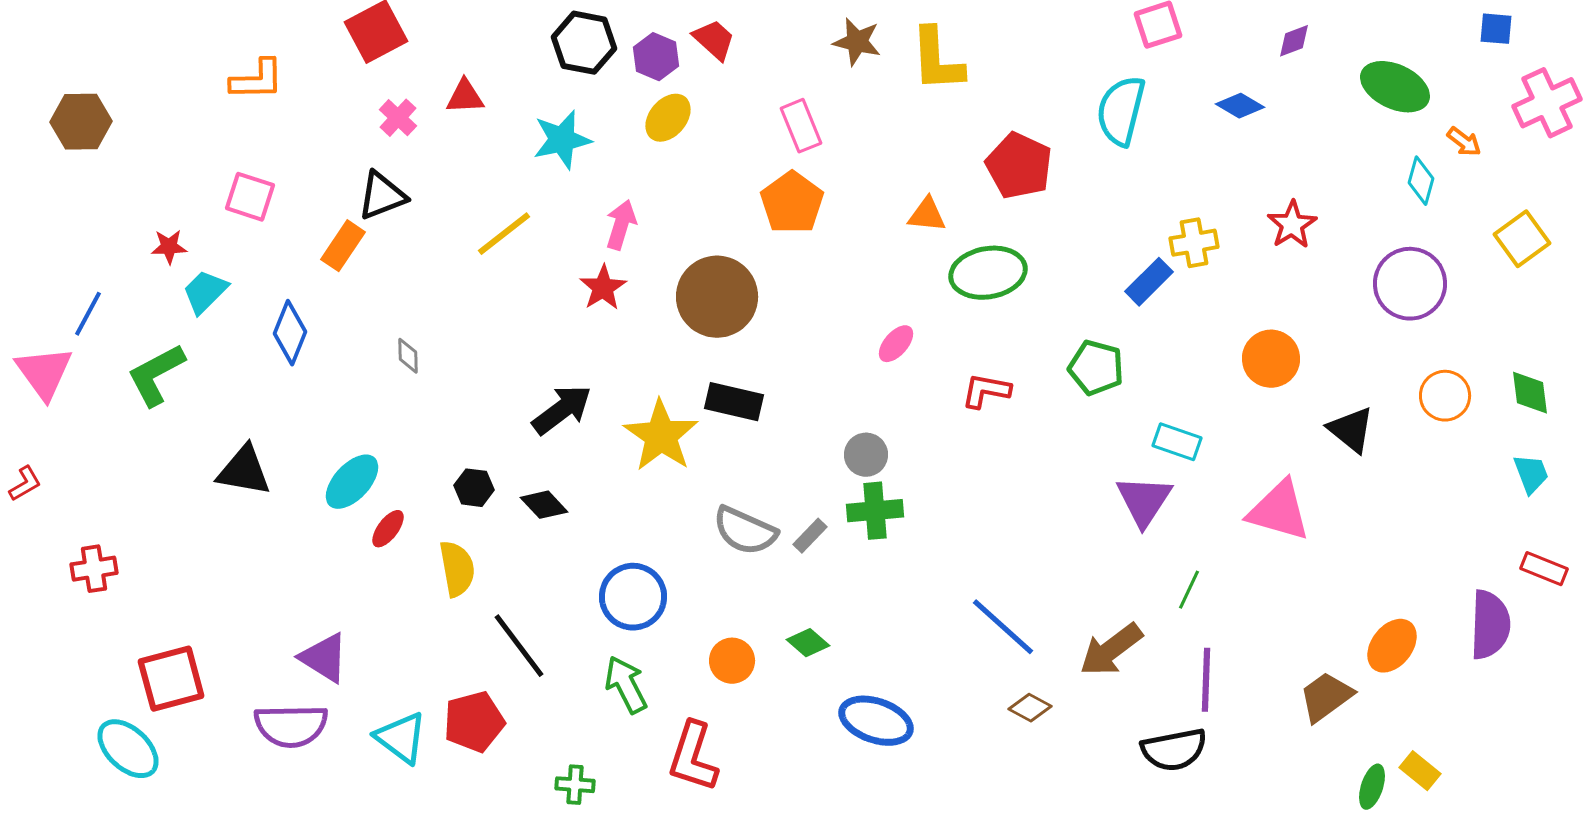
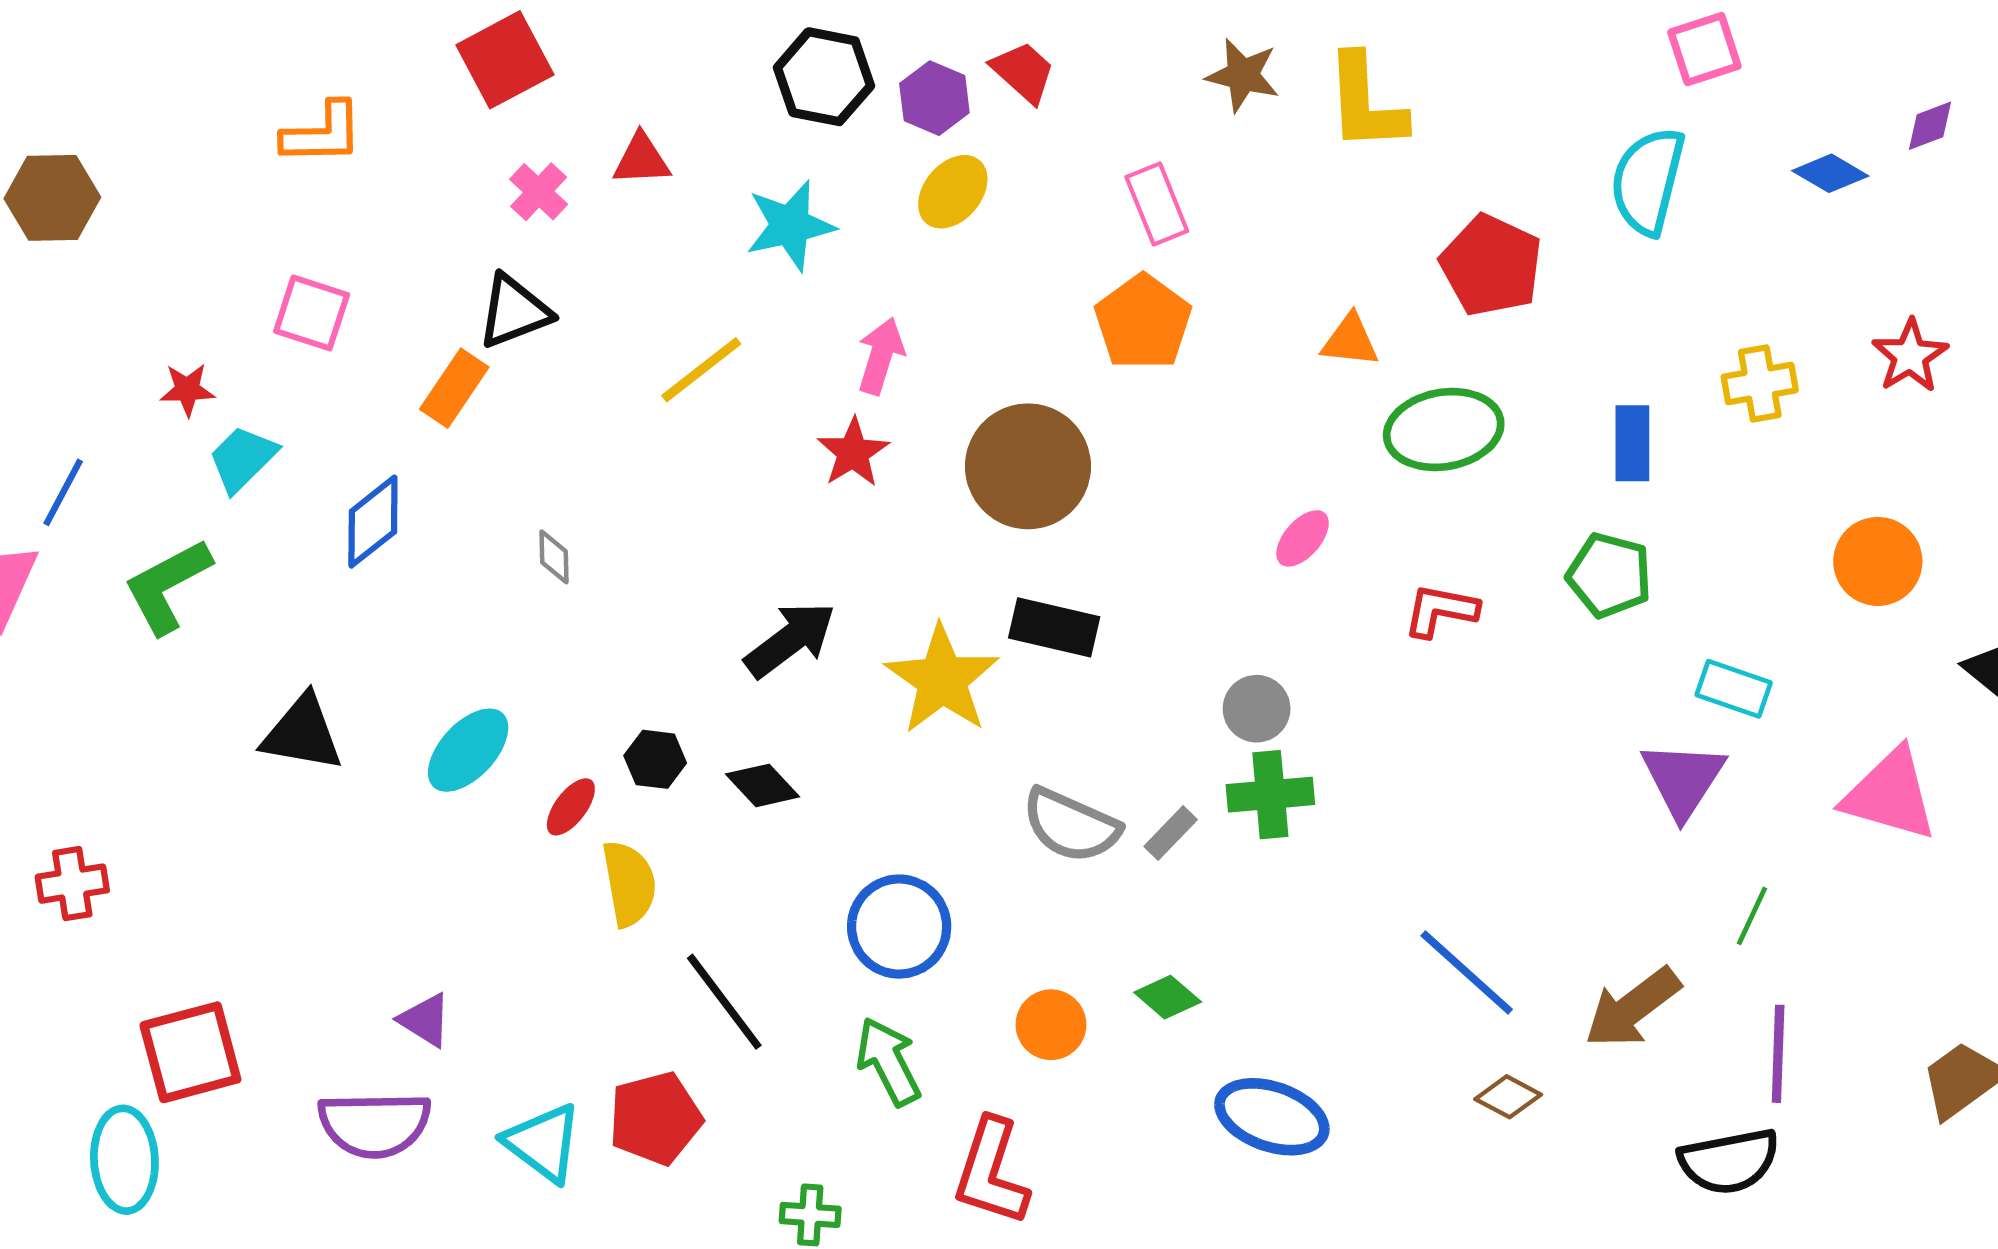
purple diamond: (1294, 41) -> (1930, 126), moved
blue rectangle: (1149, 282) -> (1632, 443), moved, turned -45
blue diamond: (290, 333) -> (373, 522), turned 30
red ellipse: (388, 529) -> (571, 807), moved
purple triangle: (324, 658) -> (425, 1020), size x0.7
cyan ellipse: (128, 749) -> (124, 1160), turned 44

